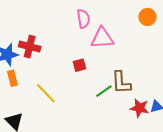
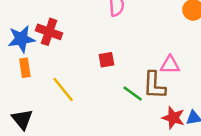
pink triangle: (102, 38) -> (170, 65), moved, size x0.7
green line: (104, 91) -> (133, 93), turned 66

